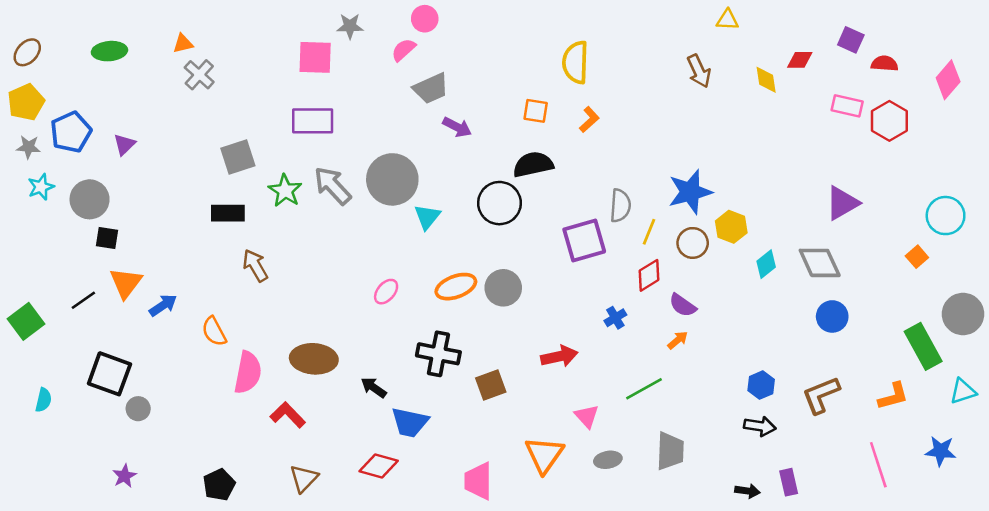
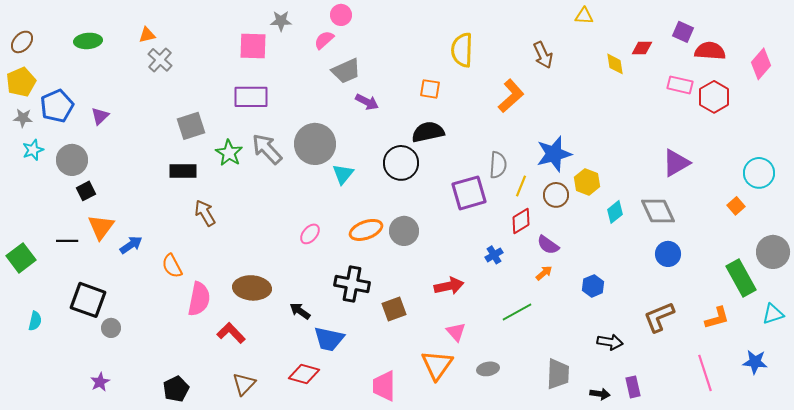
red semicircle: (884, 64) -> (710, 51), size x1.4
brown arrow: (699, 71) -> (543, 55), moved
orange L-shape: (589, 120) -> (511, 96), moved, size x1.6
black square: (107, 238) -> (86, 191), turned -36
black line: (83, 300) -> (67, 241), turned 35
blue hexagon: (761, 385) -> (593, 286), moved
pink triangle: (587, 416) -> (456, 332), moved
gray trapezoid: (670, 451) -> (558, 374), moved

